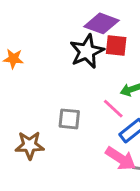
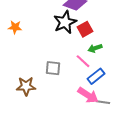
red square: (116, 45) -> (85, 29), moved, turned -35

